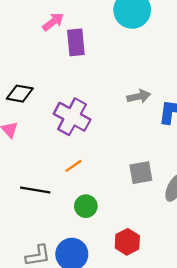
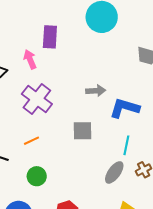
pink arrow: (53, 22) -> (30, 59), moved, turned -84
gray square: (141, 173) -> (82, 131), moved

